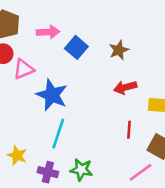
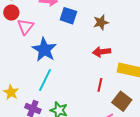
blue square: (76, 47) -> (68, 16), turned -30
pink triangle: (24, 69) -> (25, 27), turned -36

